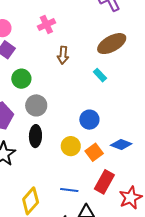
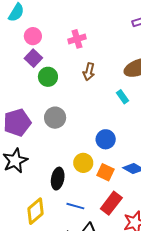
green circle: (21, 79) -> (48, 77), moved
black ellipse: (35, 136) -> (58, 179), moved
orange square: (94, 152) -> (105, 172), turned -36

